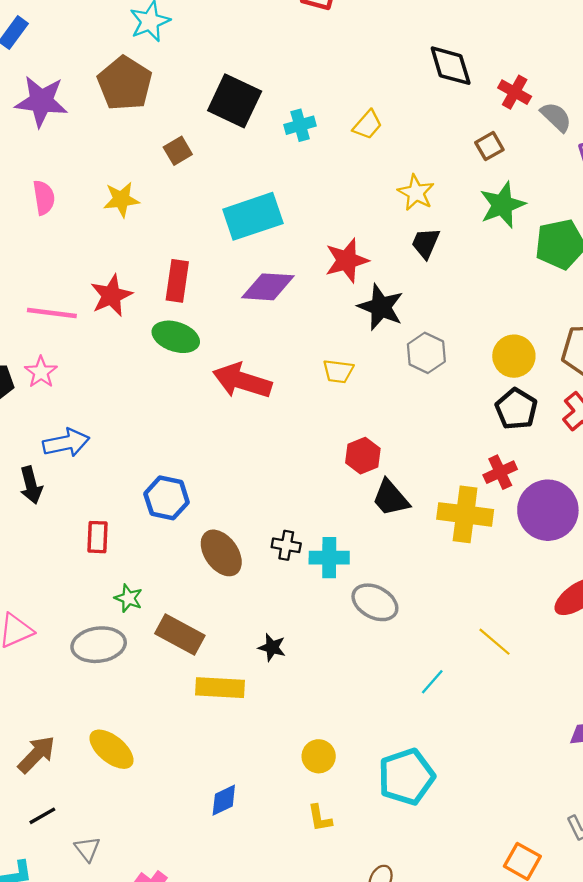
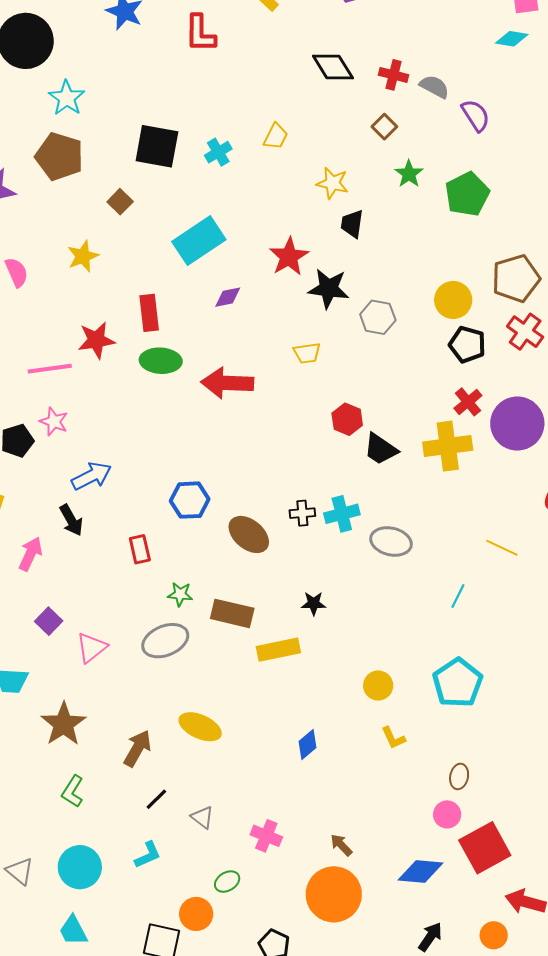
green star: (502, 205) -> (409, 174), size x0.7
purple diamond: (268, 287) -> (228, 297), size x0.6
red star: (111, 295) -> (96, 340), turned 30

